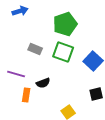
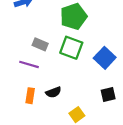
purple line: (16, 74) -> (29, 64), moved
black semicircle: (43, 83) -> (53, 92), moved

